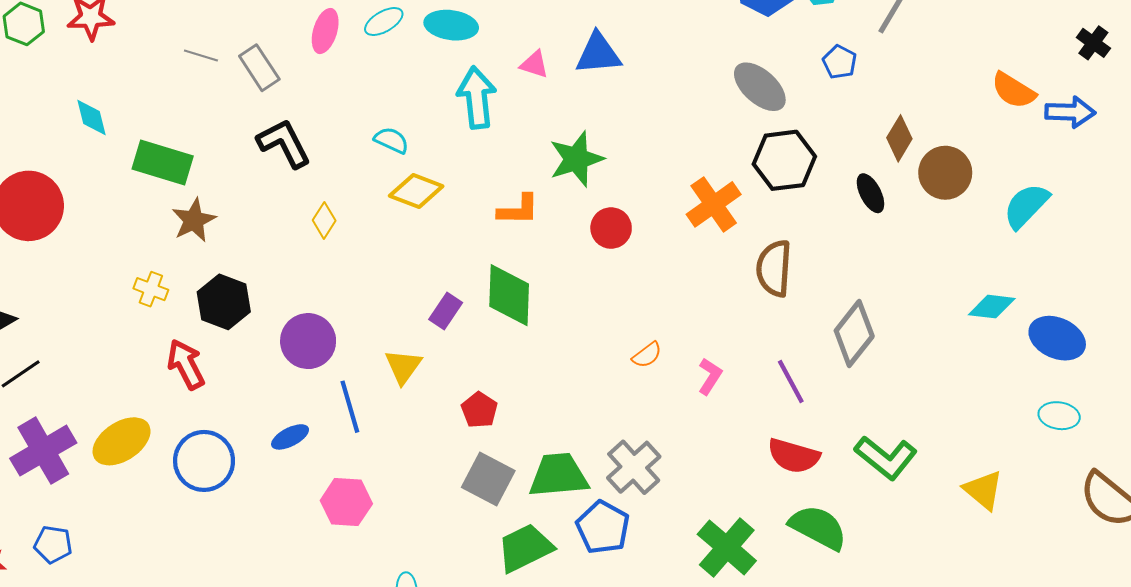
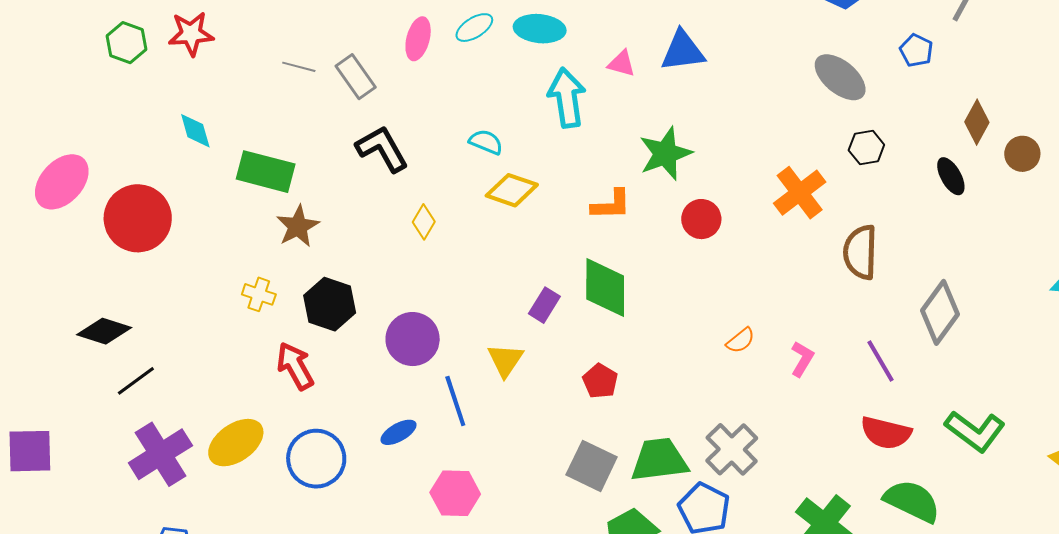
black hexagon: (784, 160) -> (866, 147), size x0.6
brown circle: (945, 173) -> (1022, 154), size x0.7
red pentagon: (479, 410) -> (600, 381), moved

